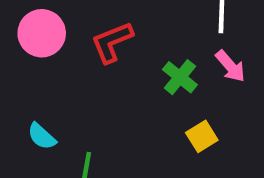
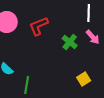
yellow square: (202, 136) -> (84, 79), moved

